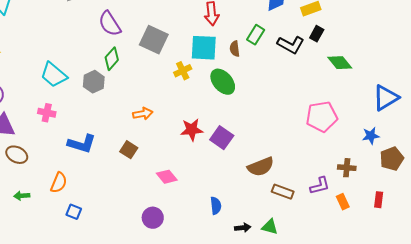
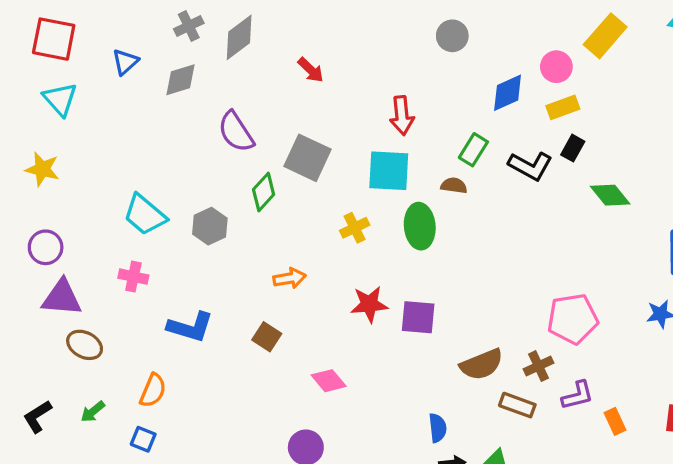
brown semicircle: (235, 49) -> (454, 185), moved, turned 105
green diamond: (112, 59) -> (264, 192), moved
yellow cross: (183, 71) -> (355, 228), moved
green ellipse: (223, 82) -> (420, 226), turned 36
pink pentagon: (322, 117) -> (573, 319), moved
purple square: (222, 138) -> (418, 317), turned -30
brown cross: (347, 168) -> (538, 366), moved, turned -30
green arrow: (22, 196) -> (93, 412), turned -35
blue semicircle: (216, 206) -> (438, 428), moved
blue square: (74, 212) -> (143, 439), moved

